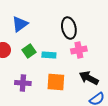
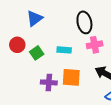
green square: (29, 51) -> (37, 53), moved
purple cross: (23, 83) -> (49, 82), moved

